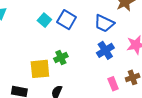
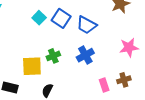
blue trapezoid: (104, 23) -> (87, 25), moved
blue cross: (105, 50) -> (85, 55), moved

